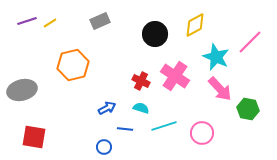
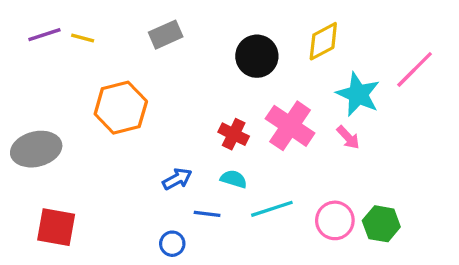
yellow line: (50, 23) -> (83, 38), turned 48
pink arrow: (220, 89) -> (348, 137), moved, size x0.6
green hexagon: (248, 109) -> (381, 224), moved

